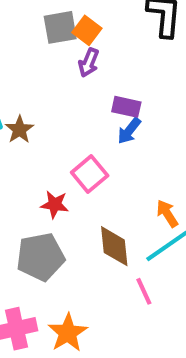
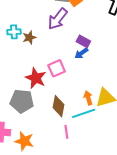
purple arrow: (89, 63) -> (58, 19), moved, size x1.6
red star: (55, 204) -> (36, 78), size x1.5
orange star: (68, 333) -> (24, 141), turned 30

